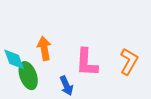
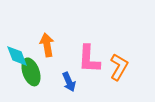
orange L-shape: (129, 61) -> (119, 67), moved

